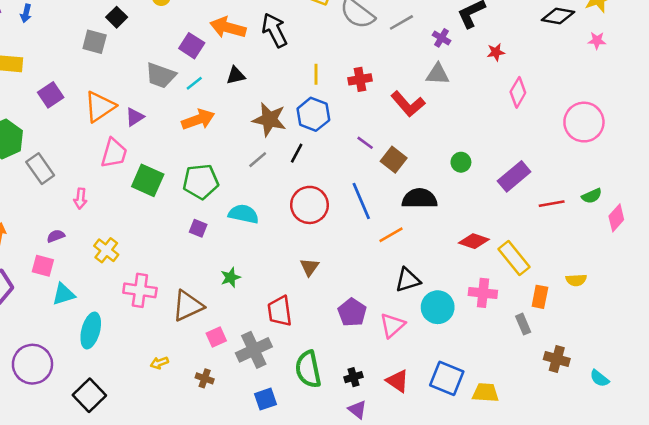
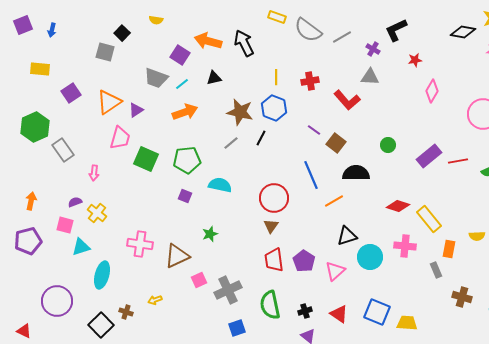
red line: (552, 204) -> (458, 161), moved
red circle: (309, 205) -> (274, 198), moved
yellow cross: (106, 250) -> (97, 213), moved
red trapezoid: (280, 311) -> (274, 260), moved
brown cross: (205, 378) -> (126, 312), moved

